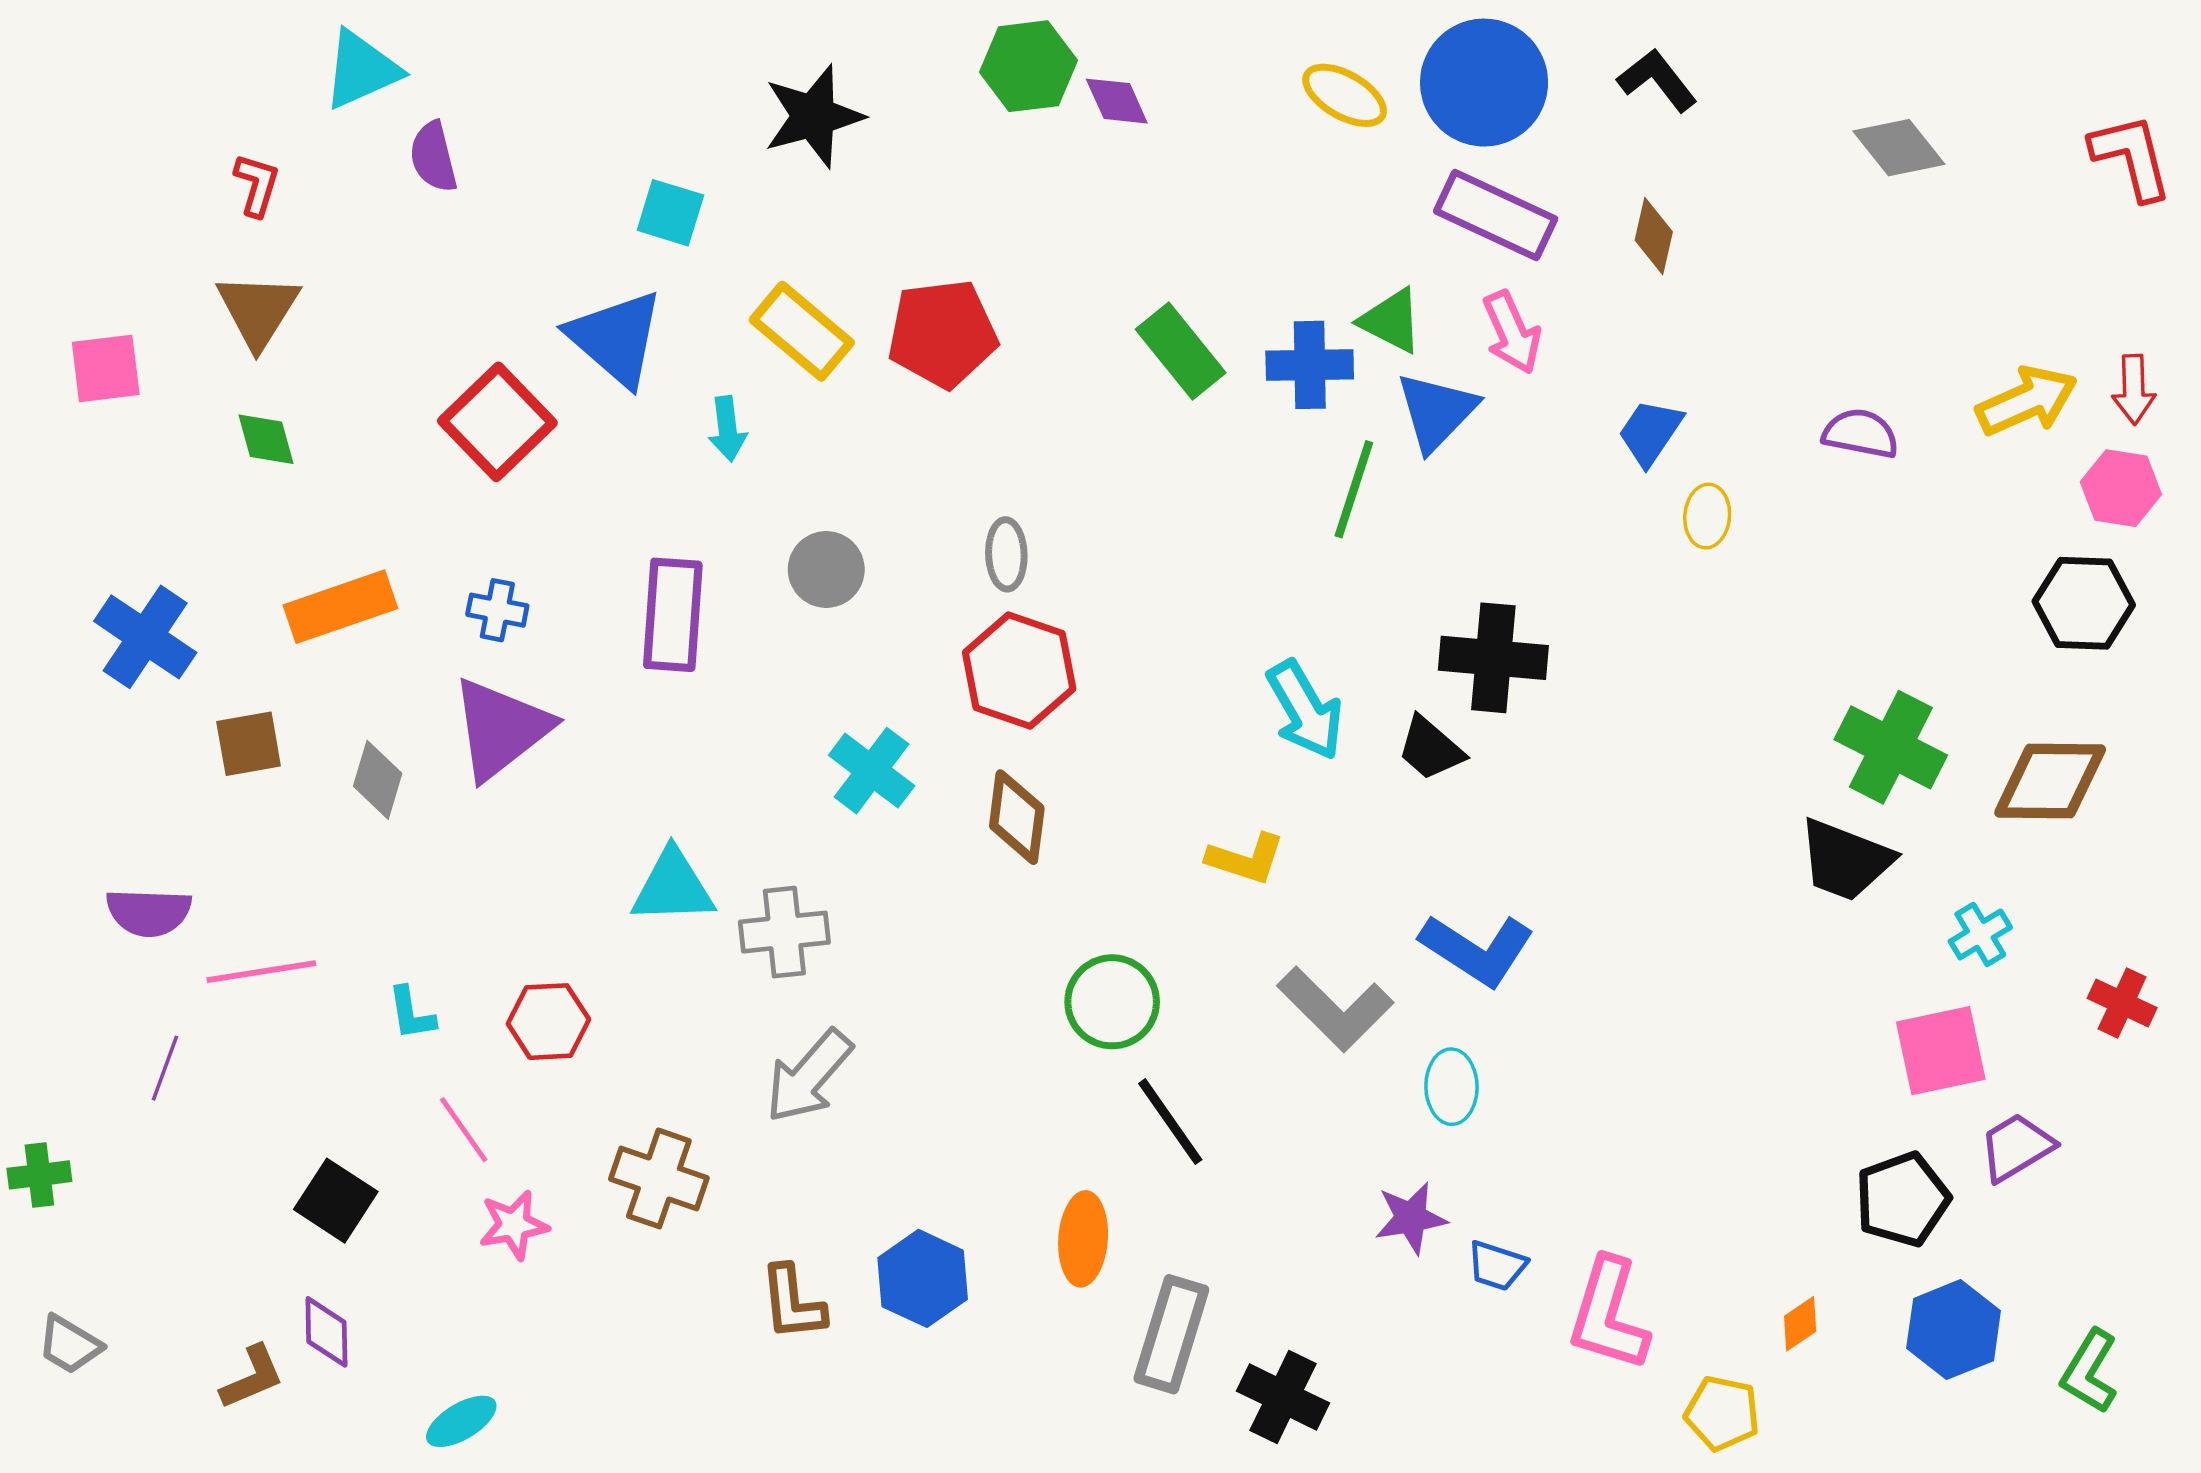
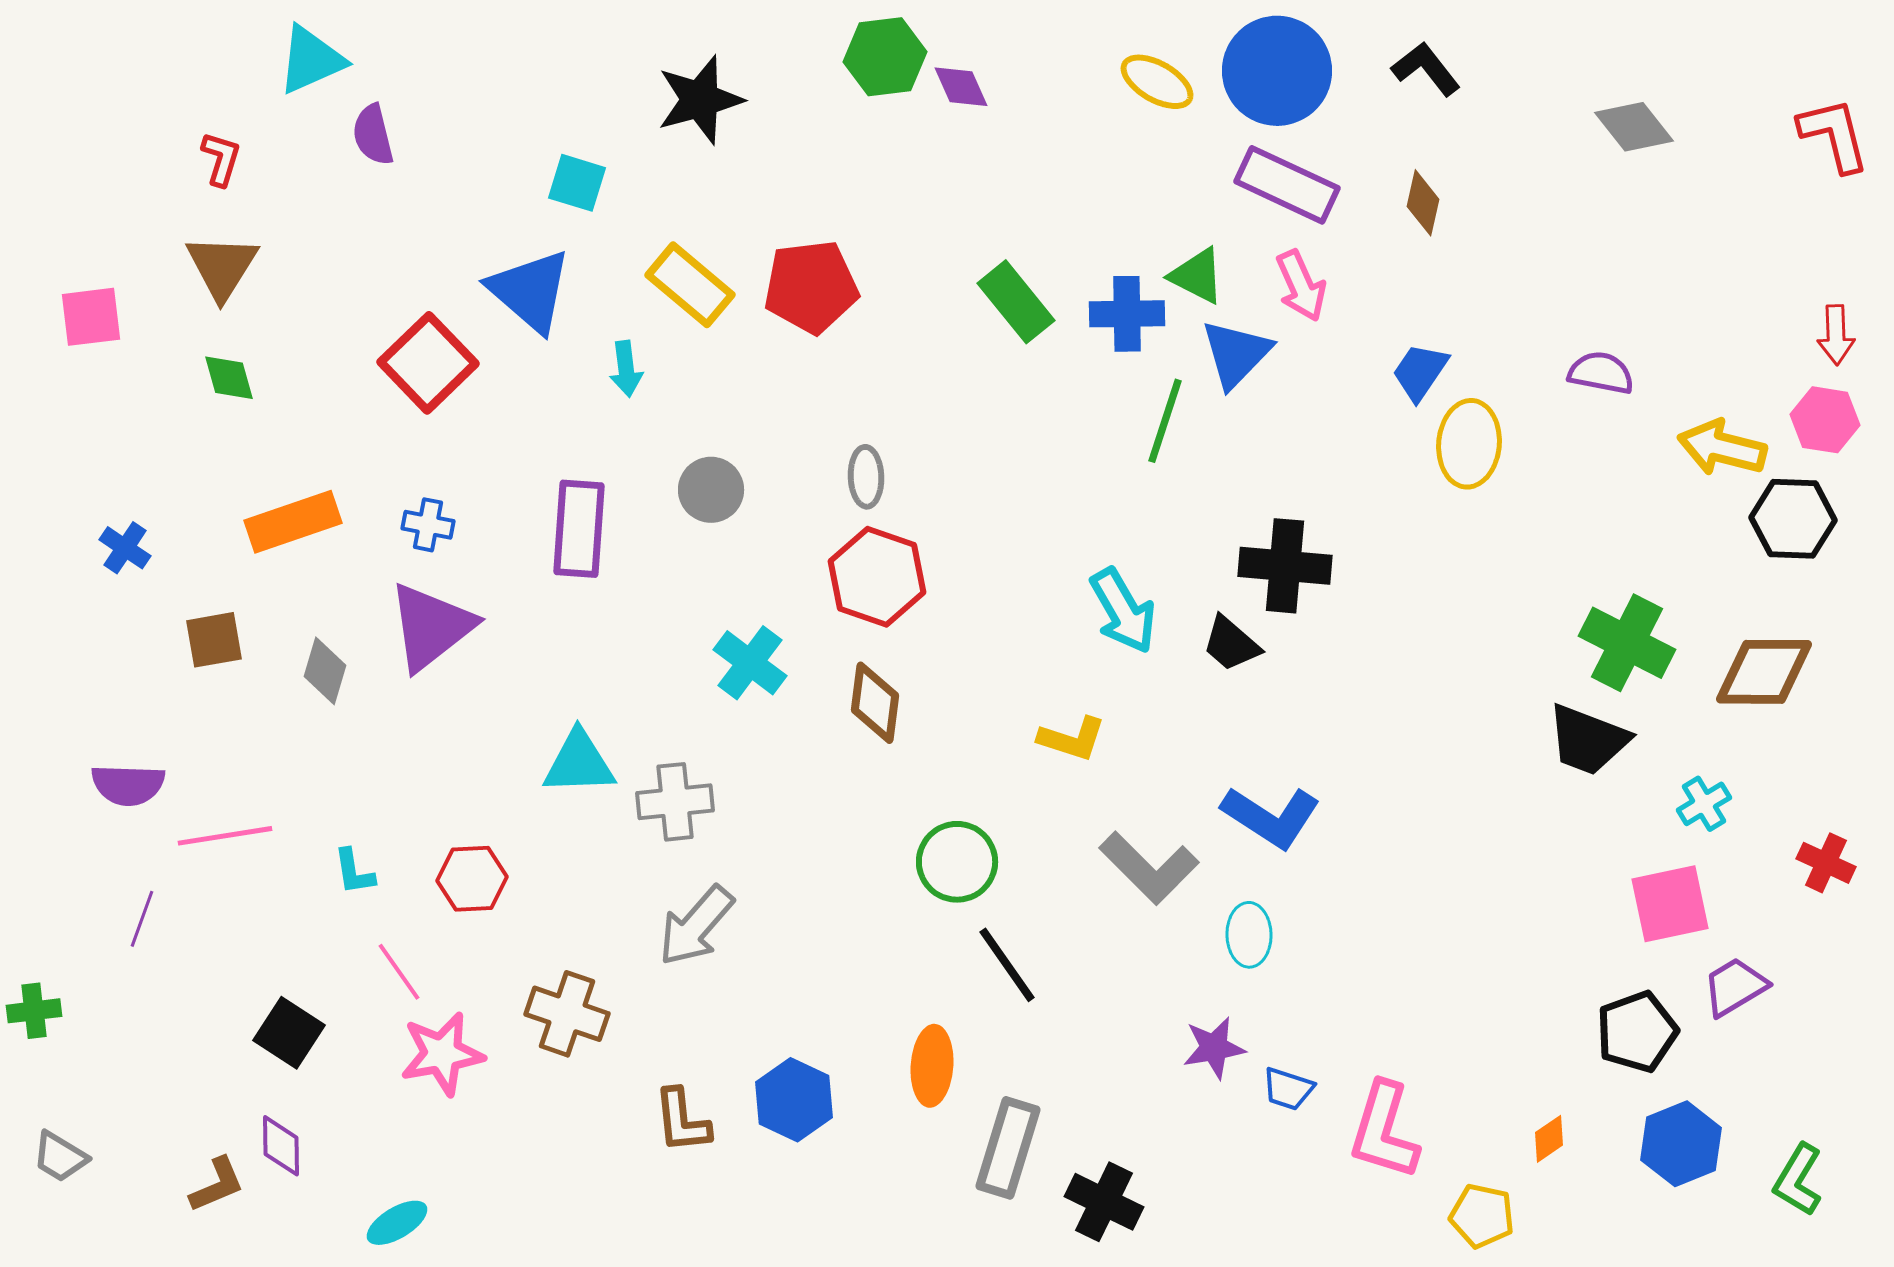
yellow arrow: (2027, 401) -> (1722, 448), moved, turned -142
yellow ellipse: (1707, 516) -> (1469, 444), size x1.6
blue cross: (145, 637) -> (125, 548), size x0.6
pink star: (514, 1225) -> (442, 1054), size x1.4

